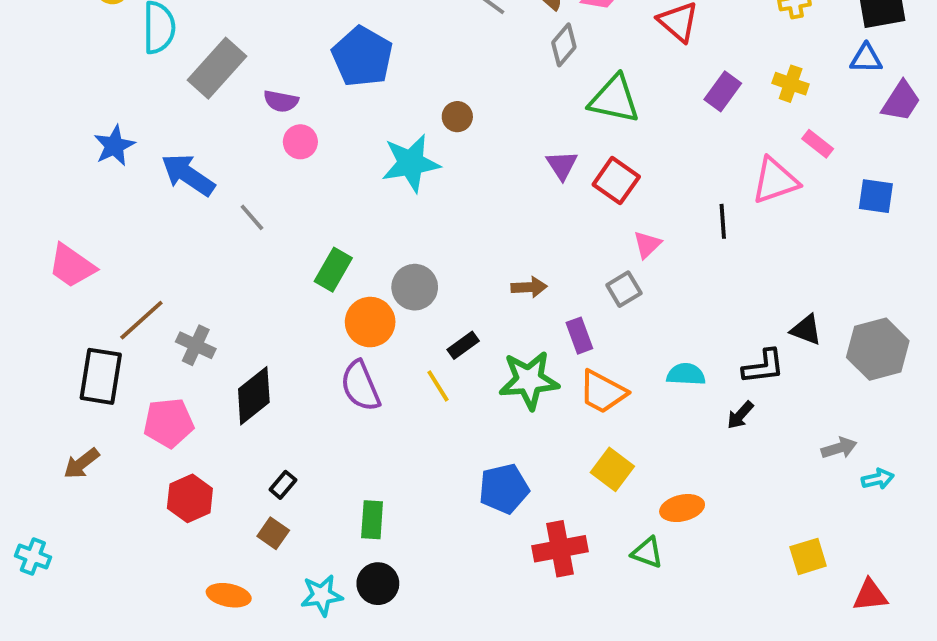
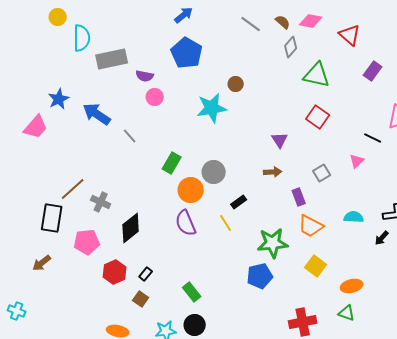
gray rectangle: (217, 68) -> (112, 59), turned 36
purple triangle: (562, 165) -> (280, 140), moved
black line: (723, 221) -> (373, 138), turned -60
pink triangle: (647, 245) -> (357, 161), moved
pink trapezoid: (72, 266) -> (36, 127), moved, turned -84
green star: (529, 380) -> (273, 243), moved
red hexagon: (190, 498) -> (115, 272), moved
green rectangle: (372, 520) -> (192, 292), turned -42
red cross: (560, 549) -> (303, 322), moved
green triangle: (647, 553) -> (347, 313), moved

